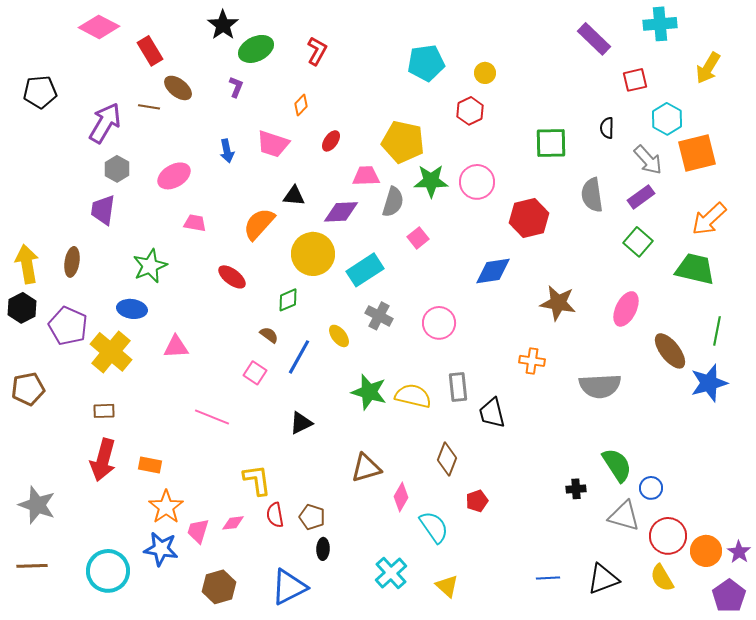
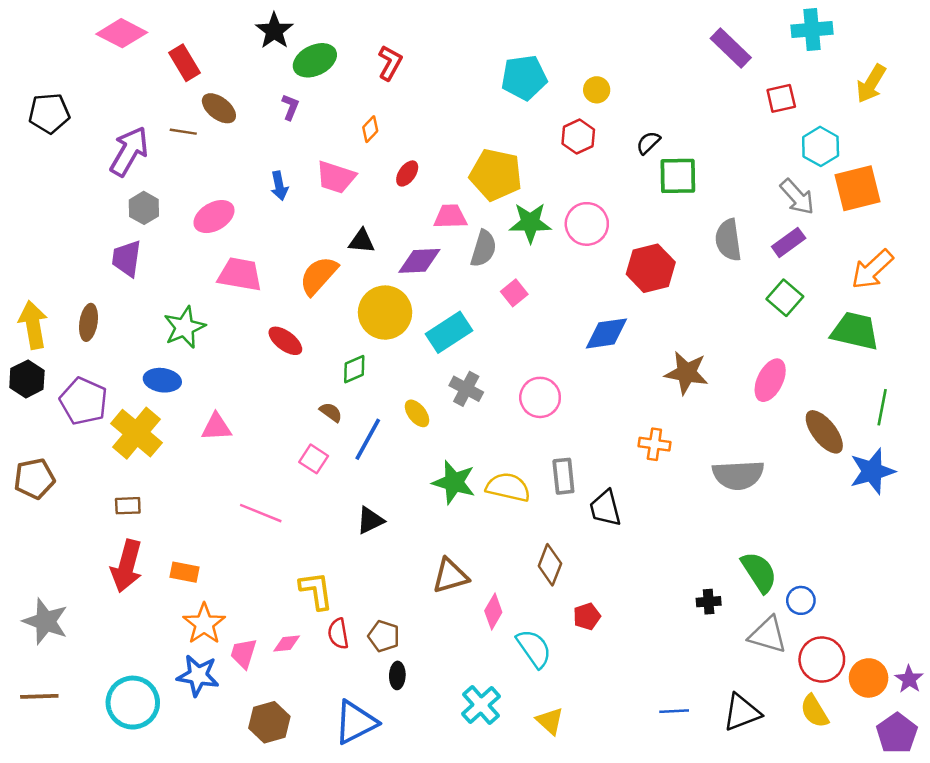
black semicircle: (607, 128) -> (648, 143), moved, turned 45
pink trapezoid: (195, 223) -> (240, 274), size x1.6

